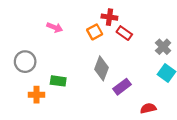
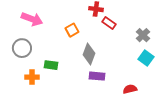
pink arrow: (55, 27) -> (32, 19), moved, size x1.5
orange square: (95, 32) -> (72, 30), moved
purple rectangle: (122, 87) -> (97, 76), moved, turned 42

